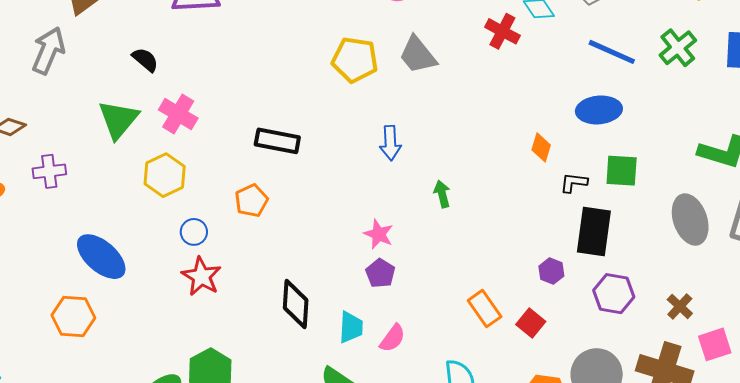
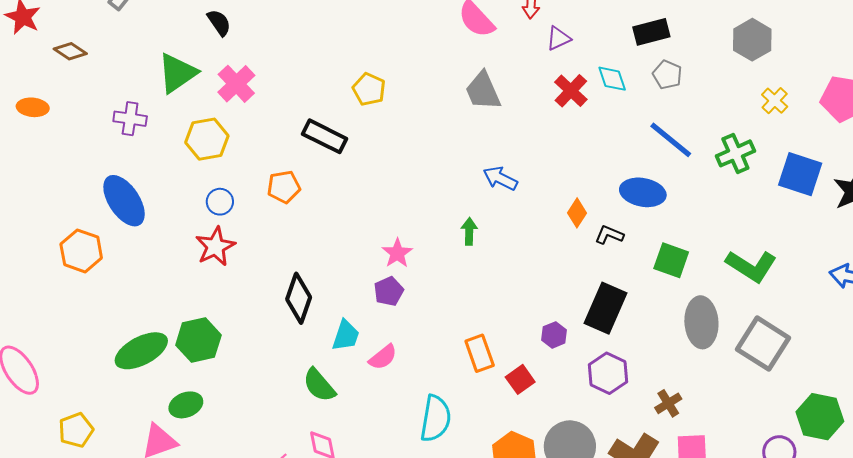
yellow pentagon: (355, 60) -> (369, 89), moved, size x0.7
blue arrow: (390, 143) -> (500, 178), moved, turned 104
purple cross: (49, 171) -> (130, 119), moved
green square: (622, 171) -> (671, 260), moved
black L-shape: (574, 183) -> (609, 235), moved

